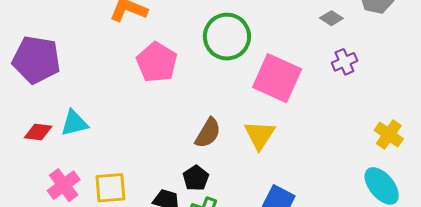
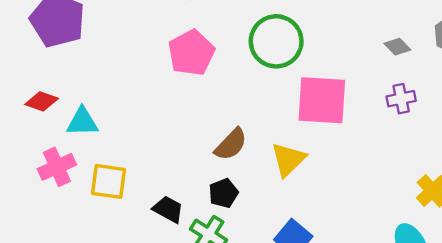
pink square: (277, 78) -> (322, 100), turned -33
cyan triangle: (74, 123) -> (82, 122), moved
black pentagon: (196, 178) -> (223, 193), moved

